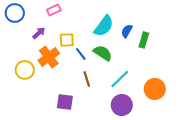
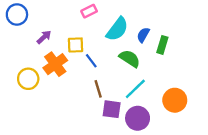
pink rectangle: (54, 10) -> (89, 11), moved
green semicircle: (103, 53) -> (130, 58), moved
purple square: (65, 102) -> (112, 109), moved

